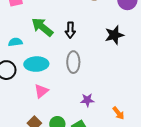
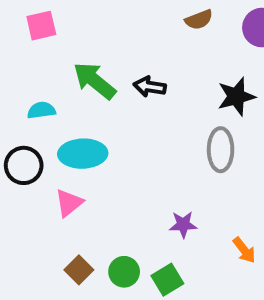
black arrow: (70, 30) -> (150, 87), turned 98
gray ellipse: (73, 62) -> (221, 150), moved
pink triangle: (41, 91) -> (69, 203), moved

